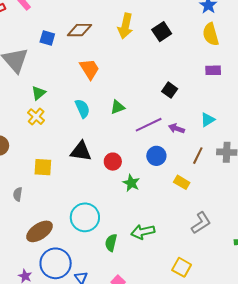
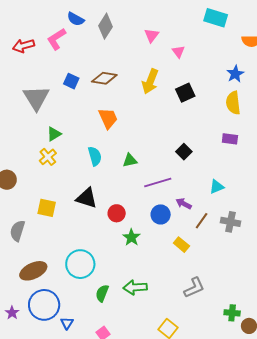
purple arrow: (177, 128) -> (184, 204), moved
gray semicircle: (18, 194) -> (17, 231), size x1.5

